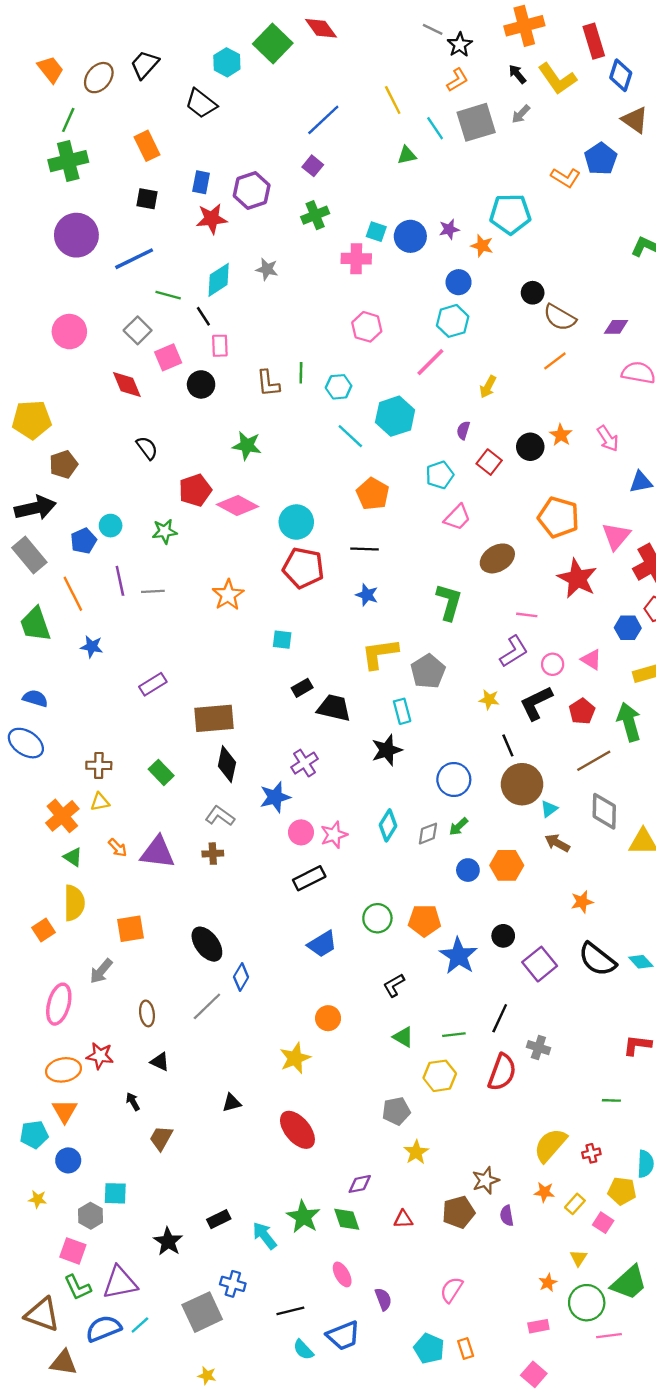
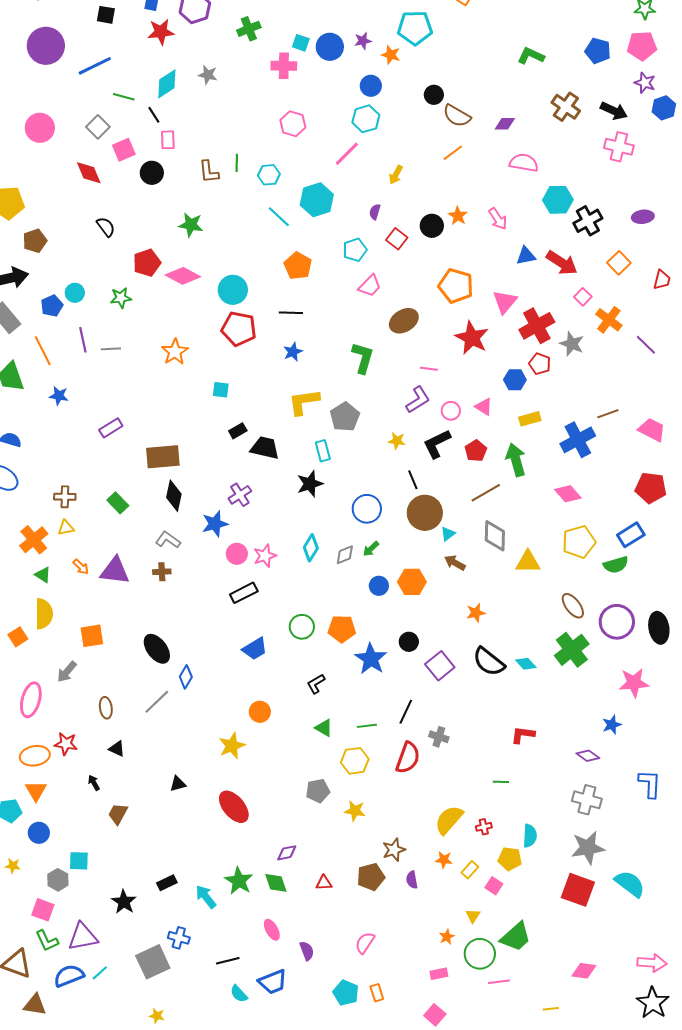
blue star: (367, 595) -> (293, 352), turned 30
yellow star: (416, 1152) -> (355, 811), moved, turned -30

